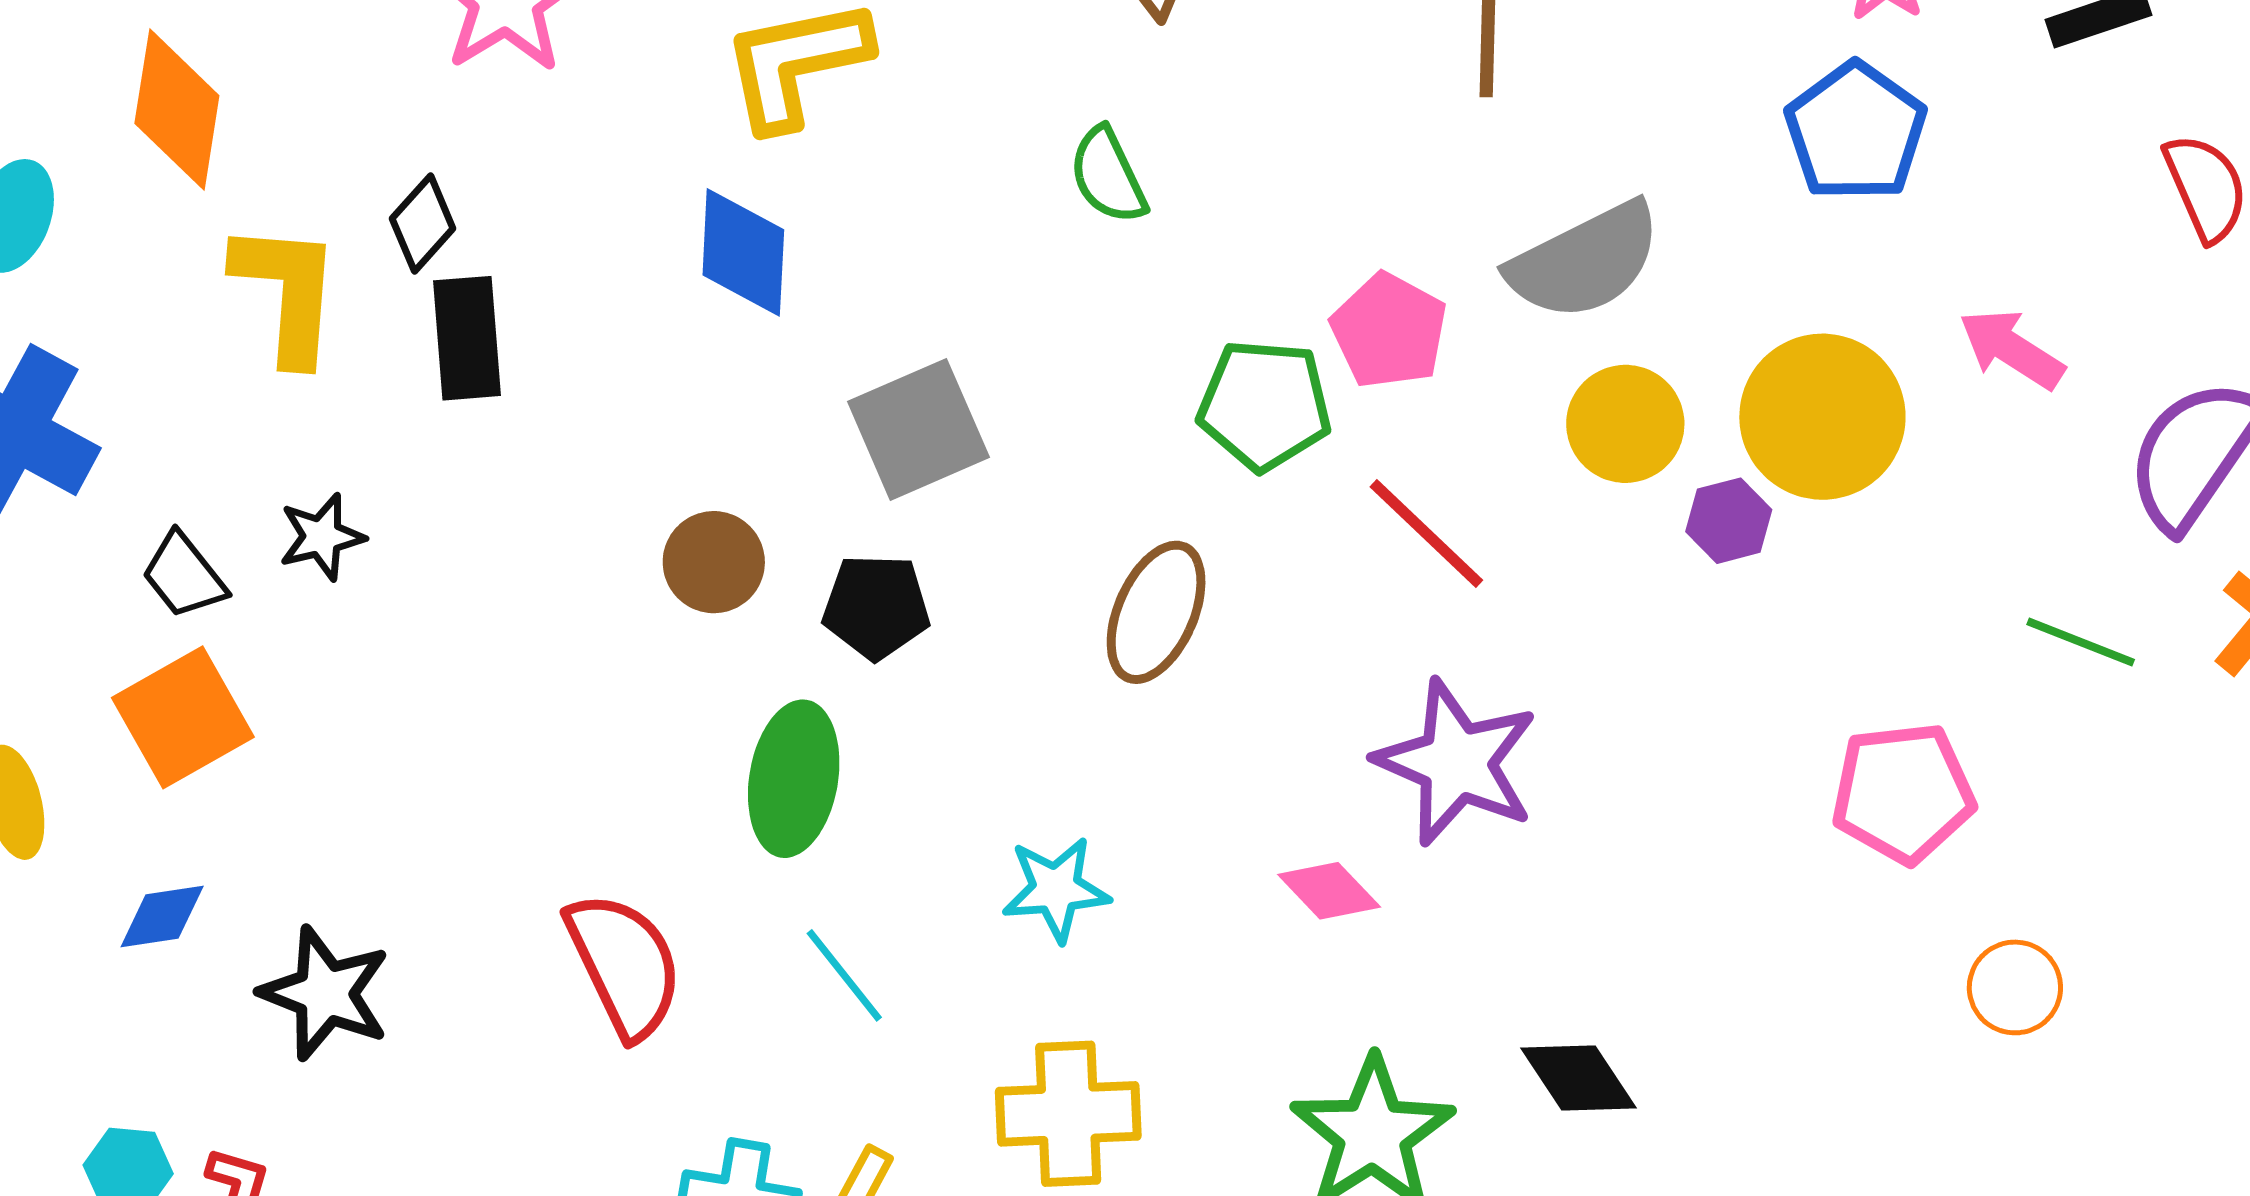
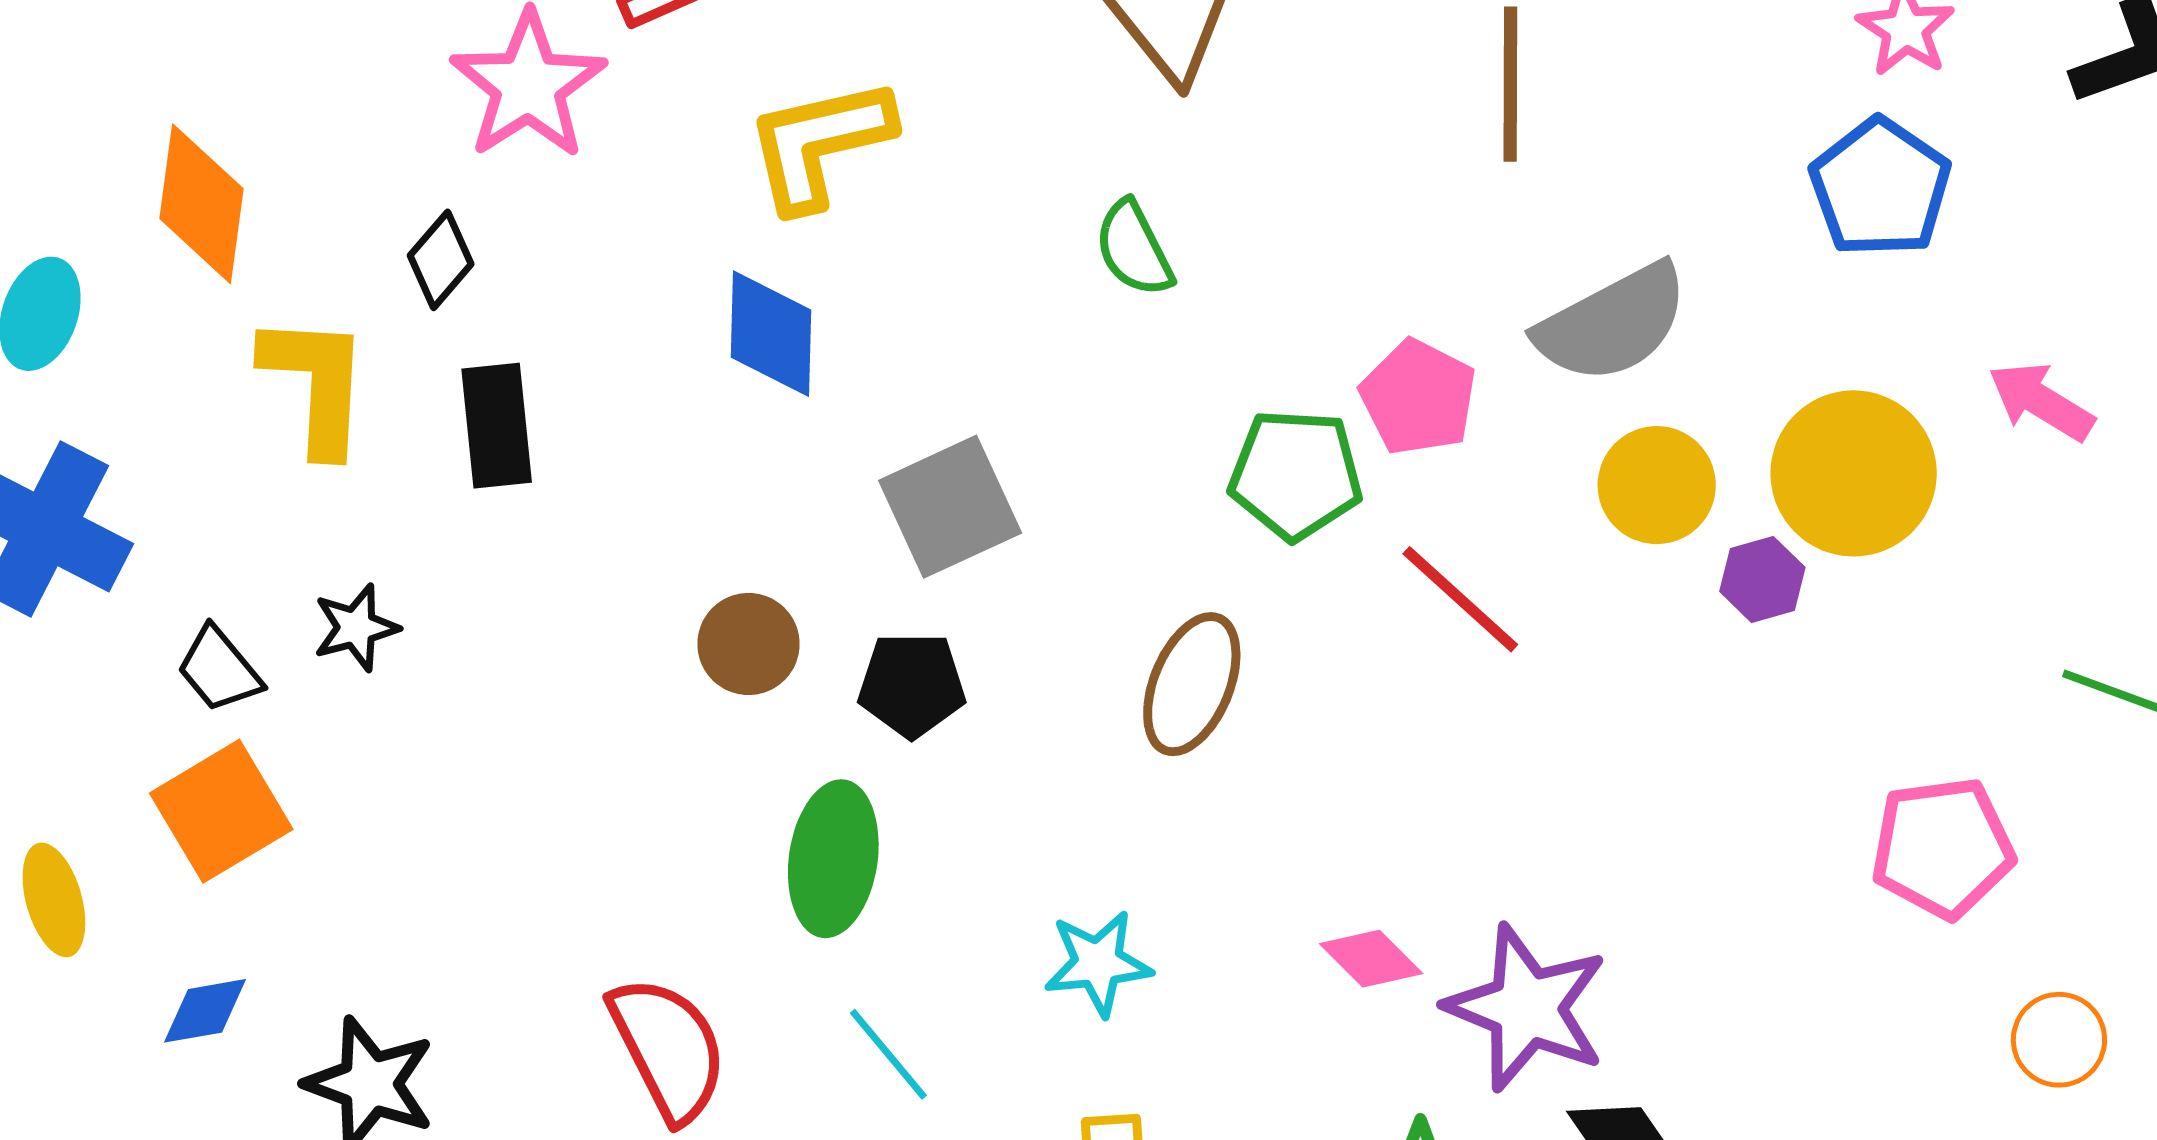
black diamond: (423, 223) -> (441, 260), moved
purple star: (1457, 763) -> (1527, 1008), moved

